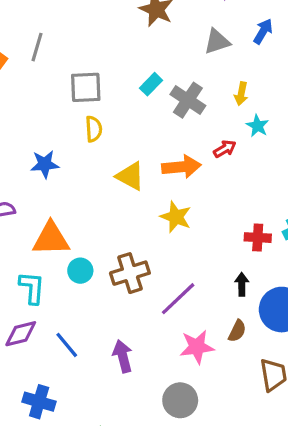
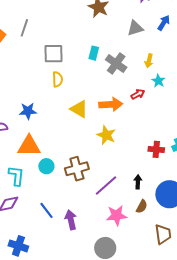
cyan rectangle: (151, 84) -> (94, 53), turned -32
blue star: (45, 164) -> (28, 111), moved
black arrow: (242, 284) -> (138, 182), moved
blue line: (67, 345) -> (47, 210), moved

